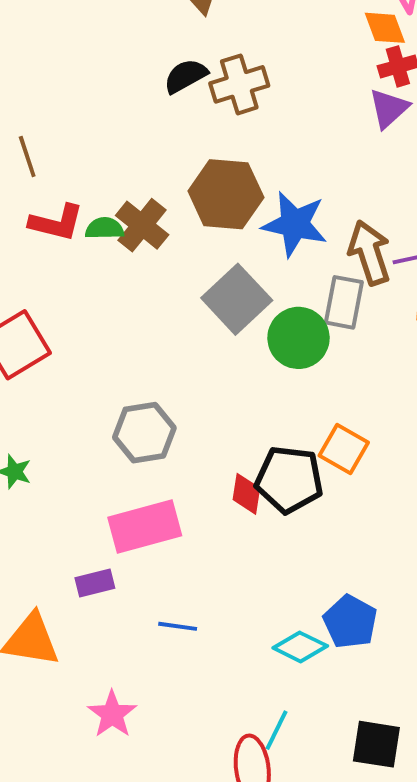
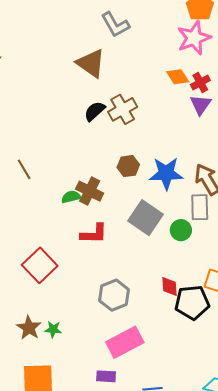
orange diamond: (385, 28) -> (178, 77), moved
brown hexagon: (226, 194) -> (128, 166), size x0.6
red L-shape: (56, 223) -> (94, 234), moved
green circle: (298, 338) -> (181, 230), size x0.7
red diamond: (246, 494) -> (169, 287), moved
purple rectangle: (95, 583) -> (106, 376), turned 30

